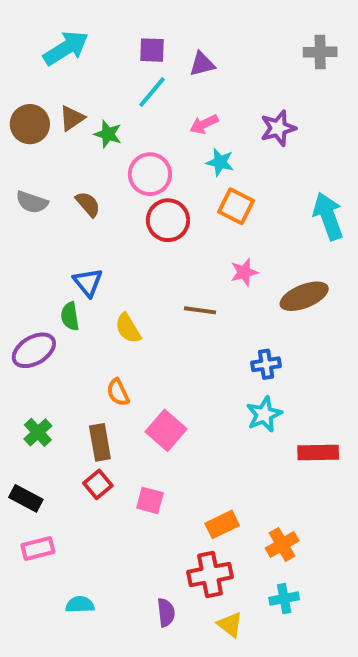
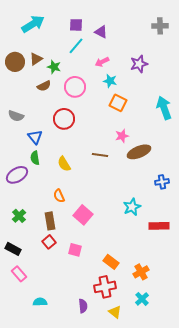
purple triangle: (202, 64) -> (101, 32), turned 40
gray semicircle: (32, 202) -> (16, 116), moved
brown semicircle: (88, 204) -> (44, 86), moved, turned 104
red circle: (168, 220) -> (64, 119), moved
blue triangle: (88, 282) -> (35, 137), moved
brown ellipse: (304, 296) -> (139, 152), moved
blue cross: (266, 364) -> (162, 182), moved
orange rectangle: (222, 524) -> (111, 262), turned 63
pink rectangle: (38, 548) -> (19, 274), turned 63
cyan cross: (284, 599) -> (142, 299), turned -32

